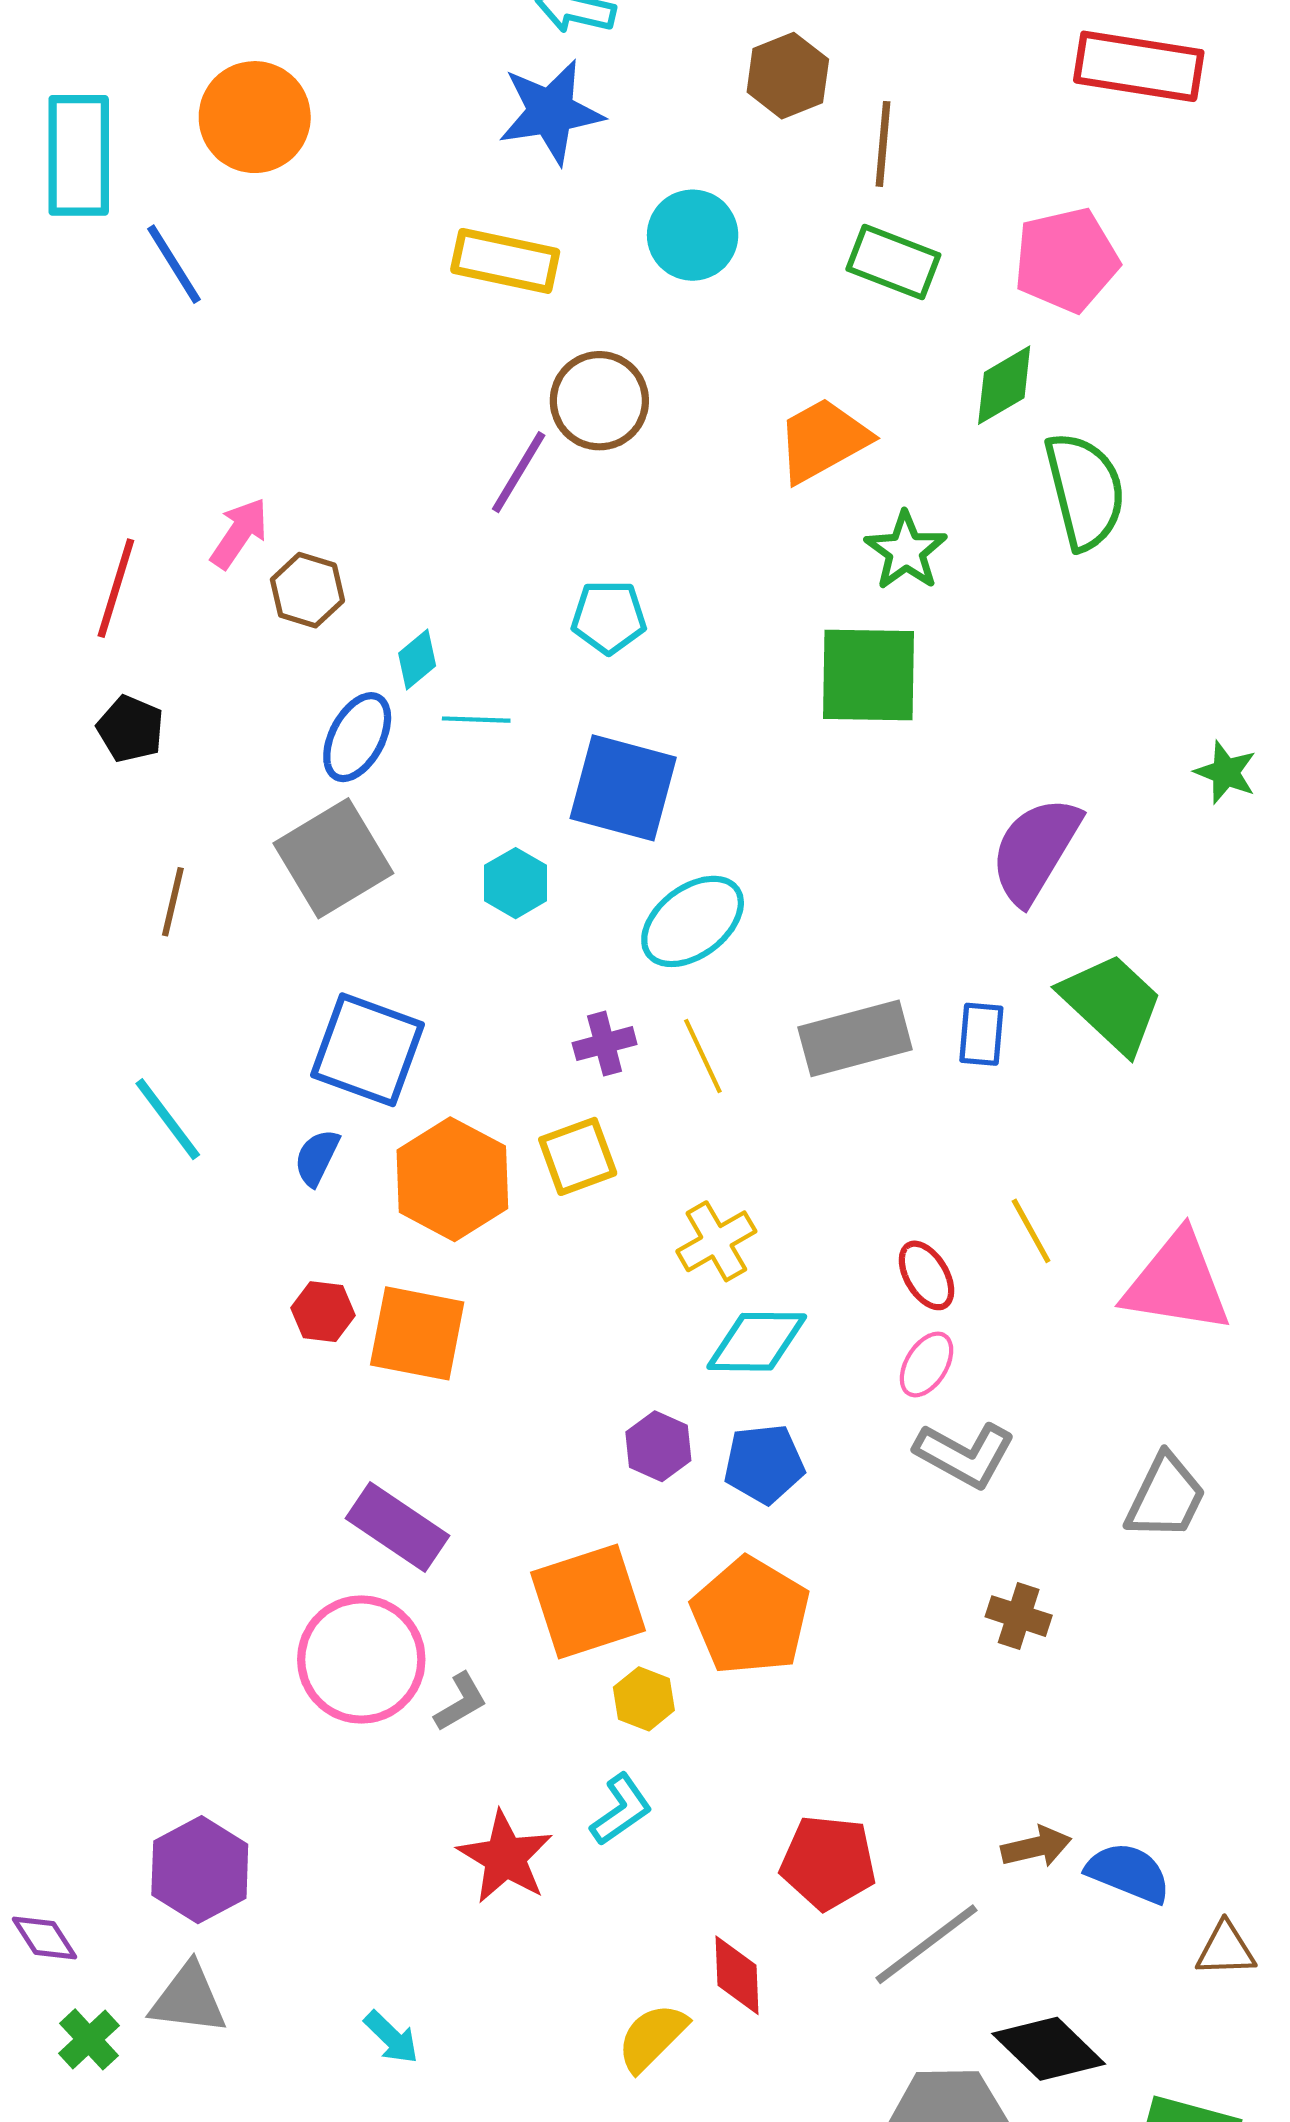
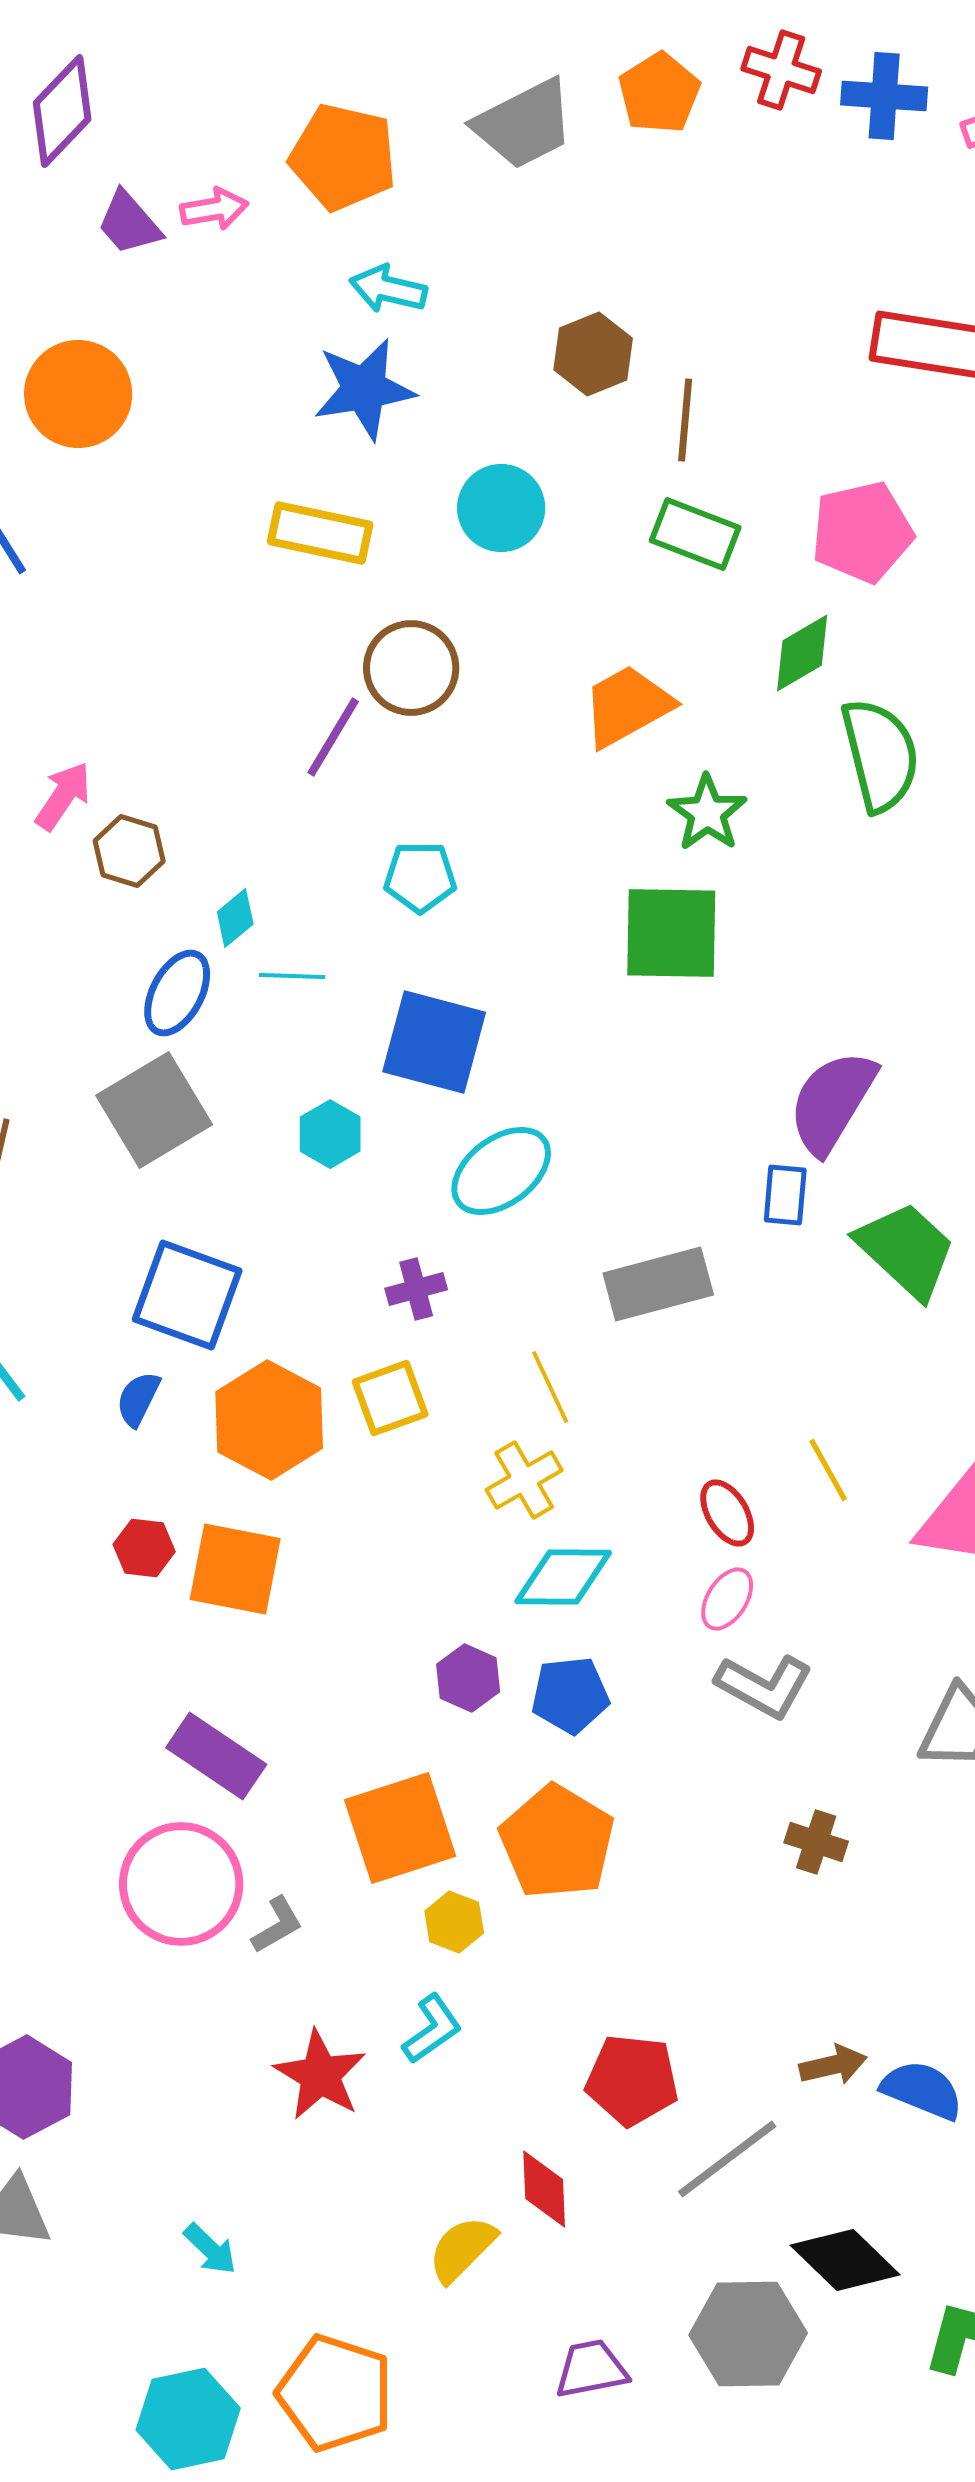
blue rectangle: (981, 1034) -> (785, 1195), moved
yellow line: (703, 1056) -> (550, 1387), moved

